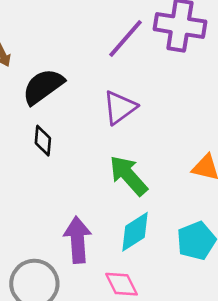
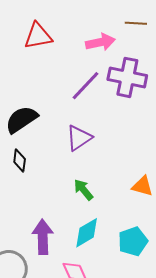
green arrow: (128, 176) -> (83, 190), size x0.7

